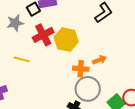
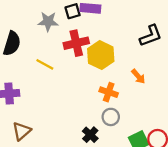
orange arrow: (100, 60) -> (138, 76), moved, turned 56
gray circle: (88, 89) -> (111, 117), size x0.6

